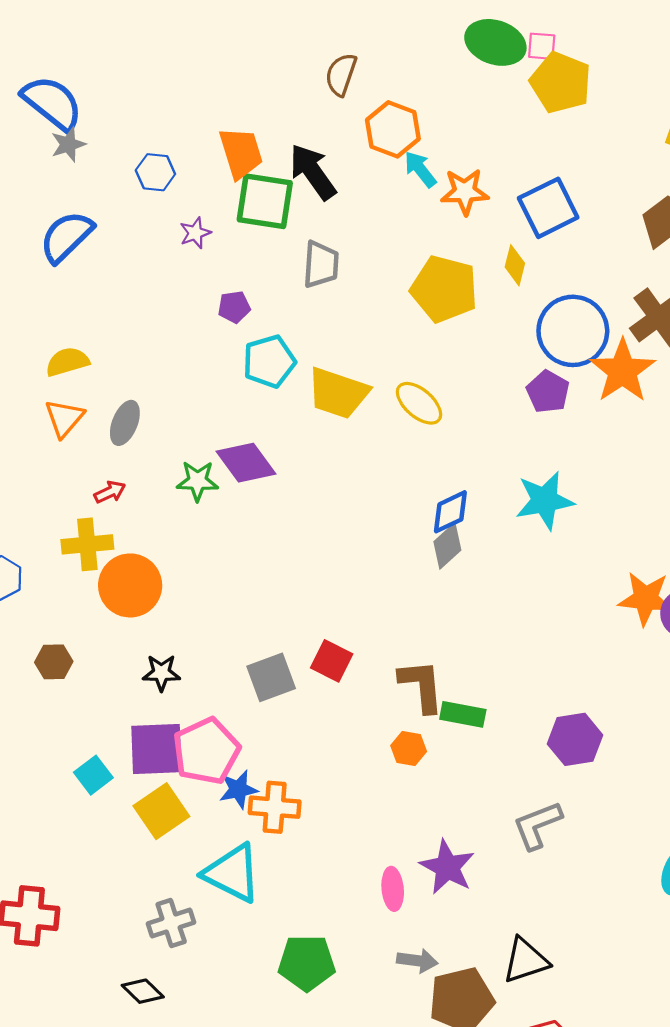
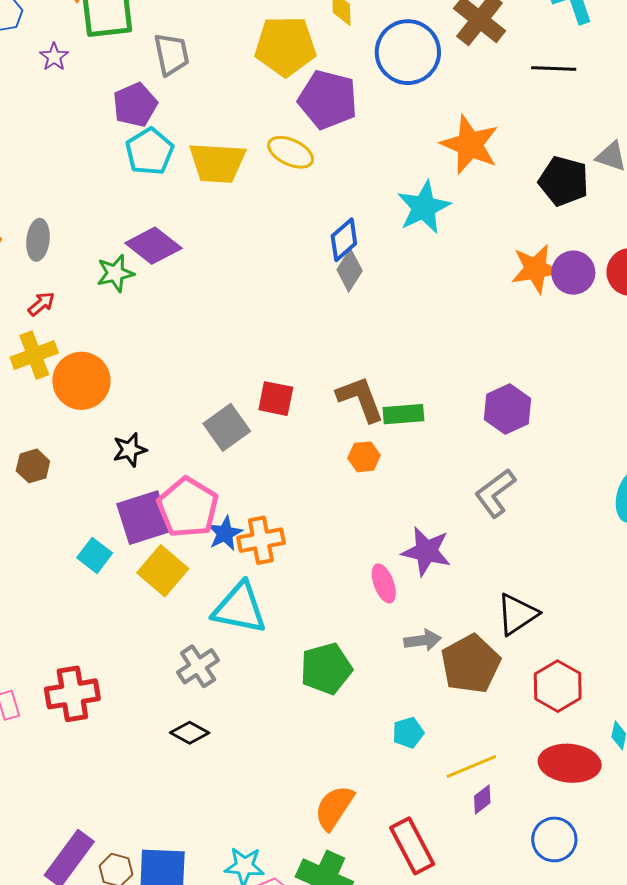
purple pentagon: (234, 307) -> (135, 105), moved, size x1.5
orange star: (622, 371) -> (470, 145), moved
purple pentagon: (548, 392) -> (328, 100), moved, size x1.5

